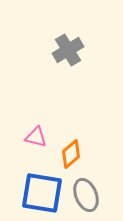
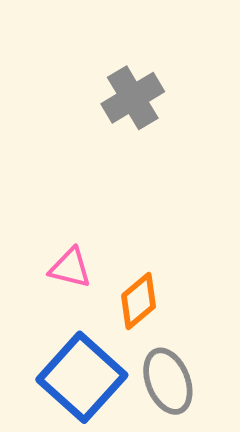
blue square: (42, 193) -> (82, 377), turned 33

